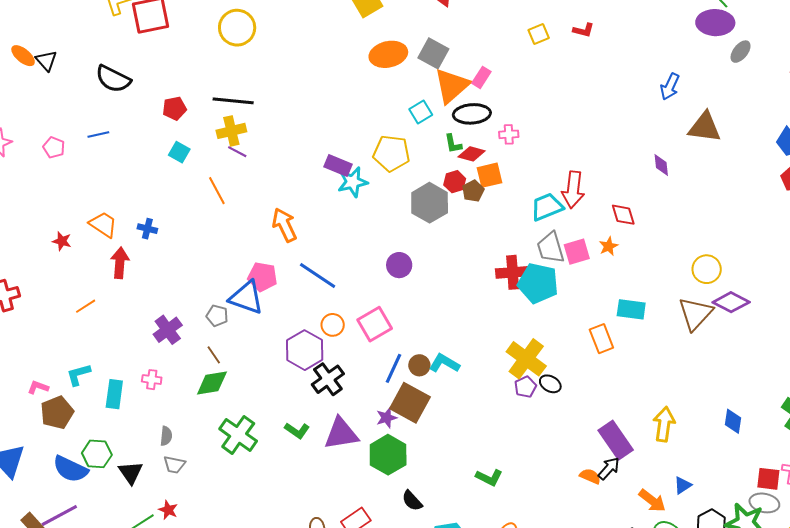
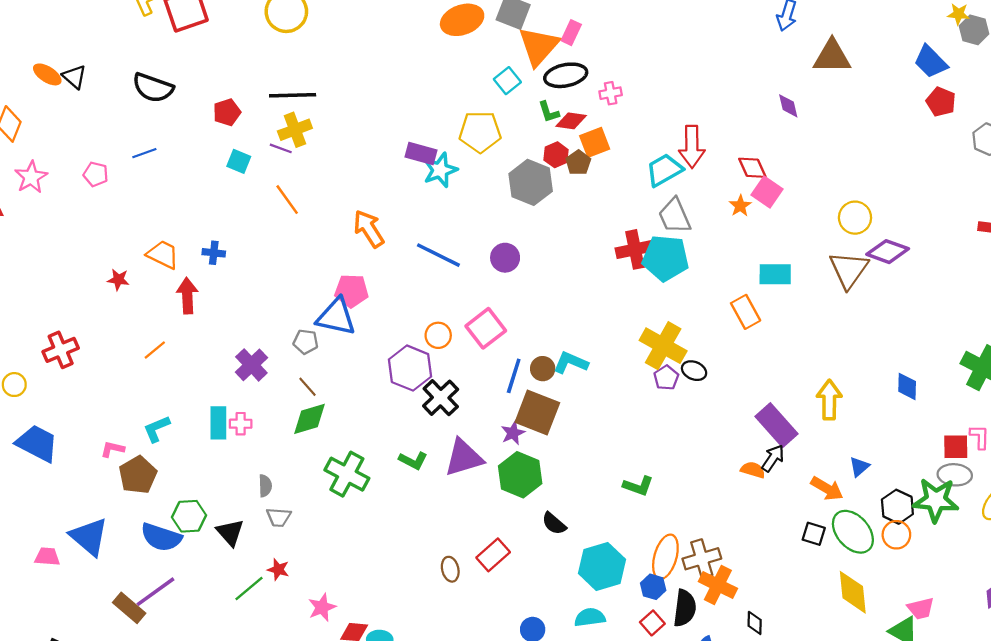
purple line: (237, 152) -> (281, 148), moved
pink square: (577, 252) -> (767, 192), moved, turned -32
blue line: (318, 275) -> (438, 255), moved
cyan rectangle: (114, 394) -> (218, 423), moved

